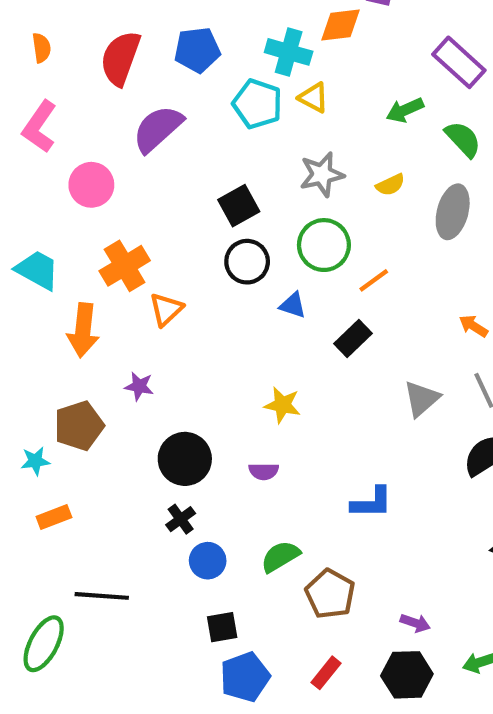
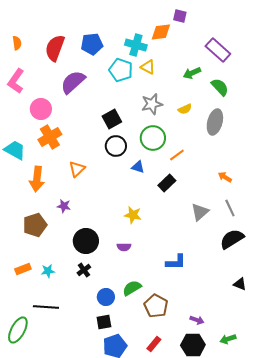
orange cross: (125, 266) -> (50, 137), moved
cyan star: (35, 461) -> (48, 271), moved
blue circle: (208, 561) -> (106, 297), moved

